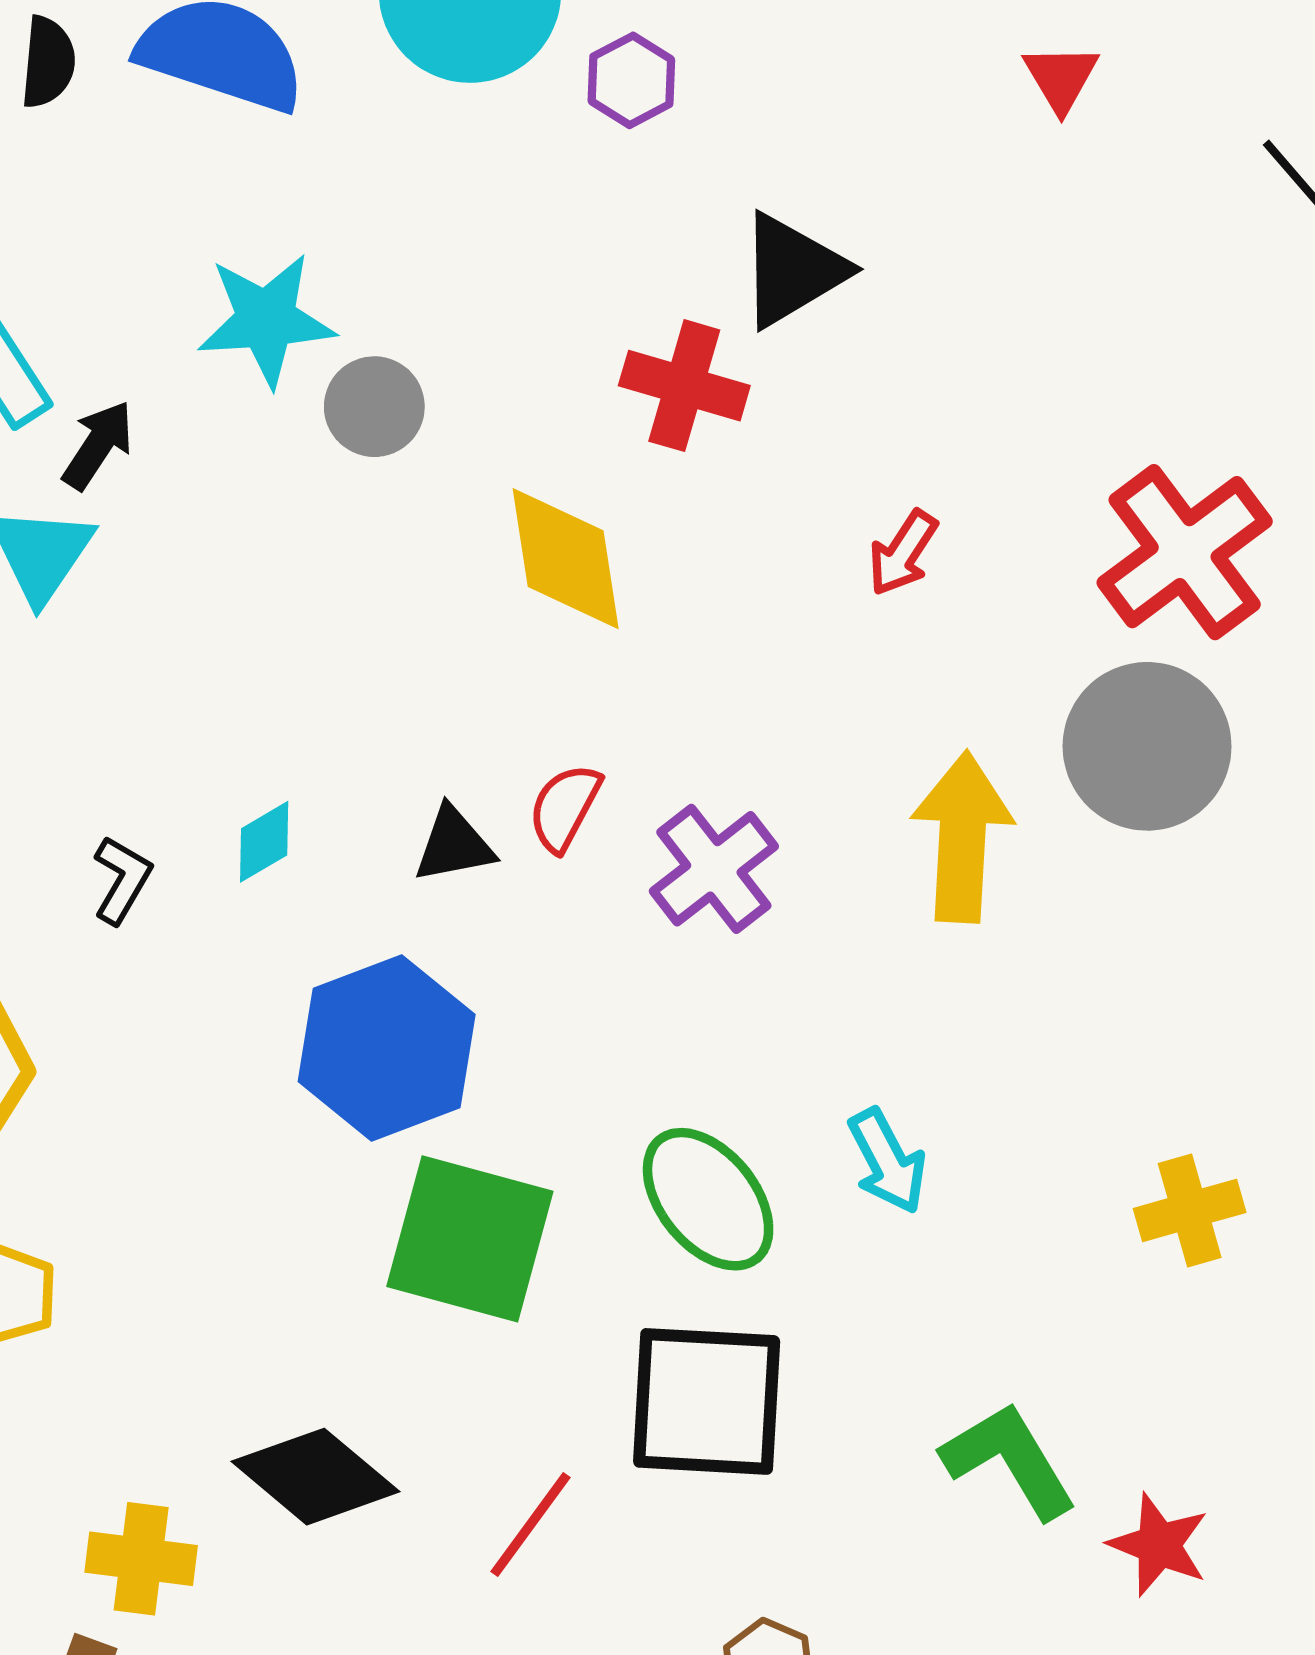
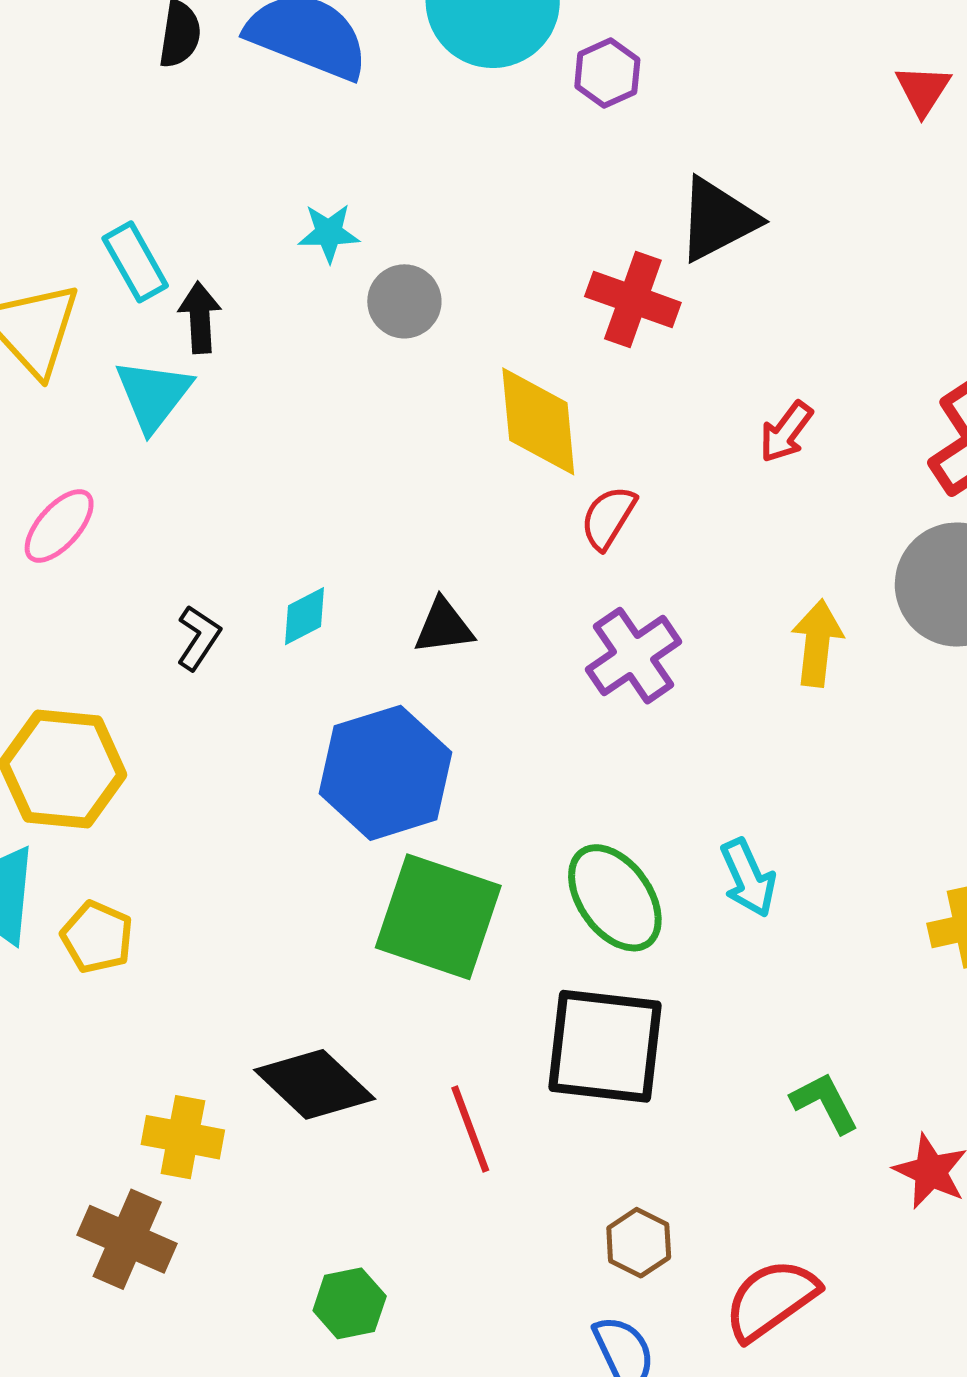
cyan star: (266, 320) -> (329, 233), size x0.6
black arrow: (98, 445) -> (200, 318), turned -40
red semicircle: (565, 807) -> (608, 517), moved
yellow arrow: (962, 837) -> (817, 643), size x0.7
green L-shape: (1009, 1460) -> (825, 1103), size x0.7
red line: (531, 1525) -> (470, 1129), turned -60

